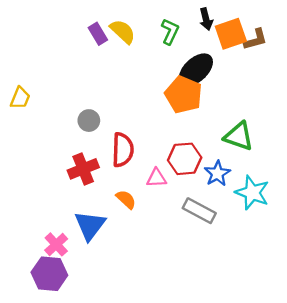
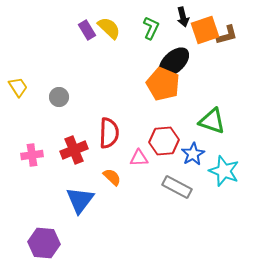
yellow trapezoid: (20, 98) -> (18, 87), turned -55
gray circle: (89, 121) -> (59, 97), moved
pink cross: (56, 244) -> (32, 155), moved, turned 35

